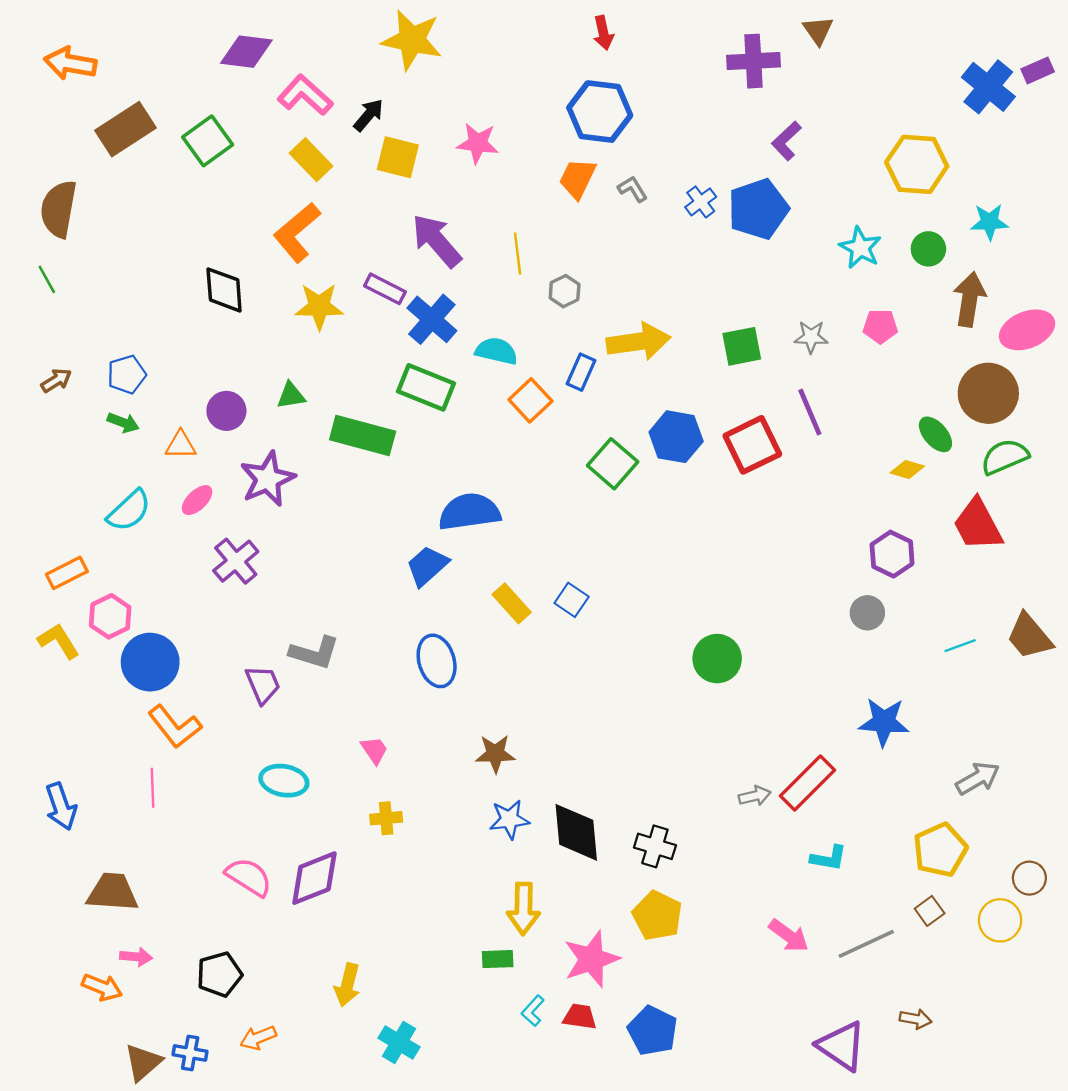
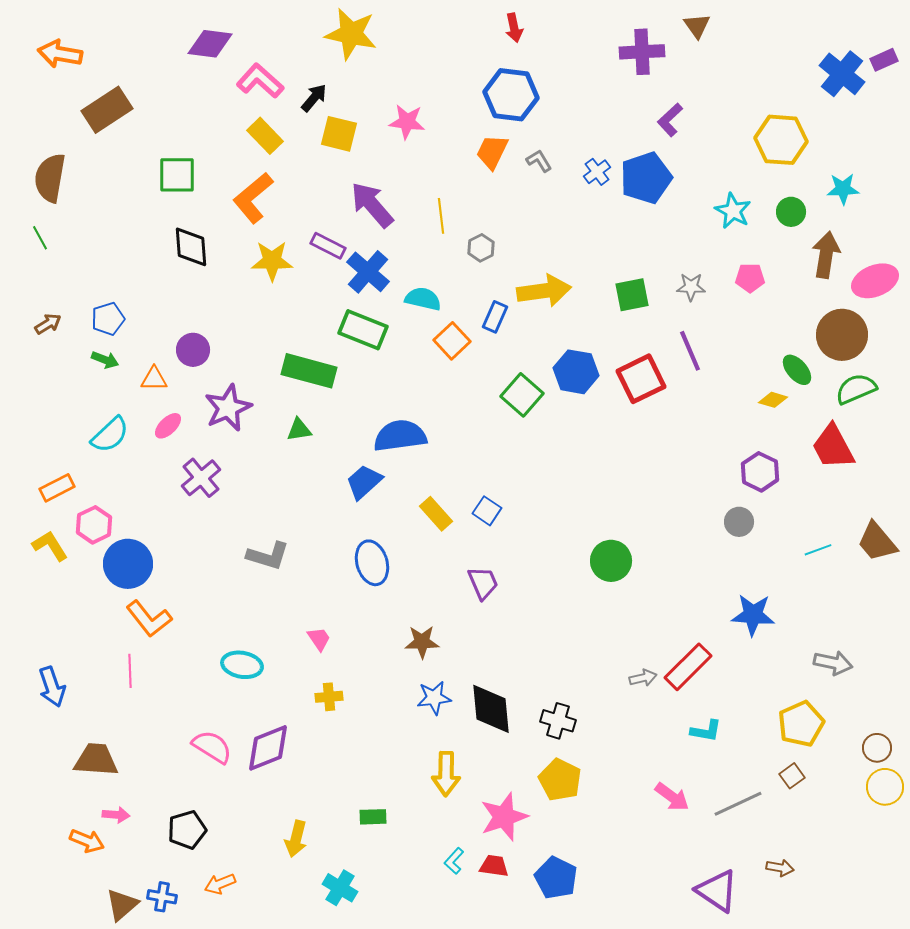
green square: (208, 141) -> (177, 175), moved, turned 36
green triangle: (291, 396) -> (299, 430), moved
purple trapezoid: (263, 684) -> (483, 583), moved
gray arrow: (978, 778) -> (833, 663), turned 42
yellow circle: (1000, 920) -> (885, 787), moved
green rectangle: (498, 959) -> (373, 817), moved

